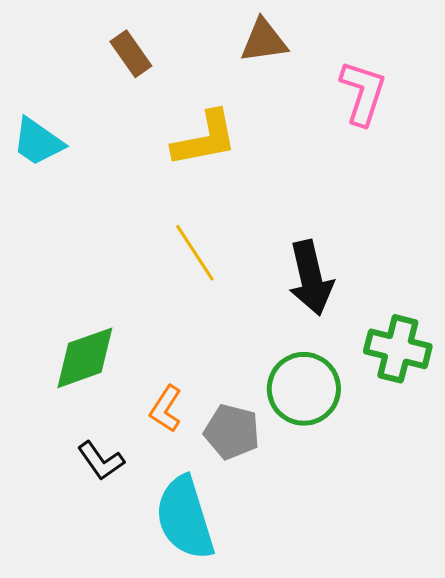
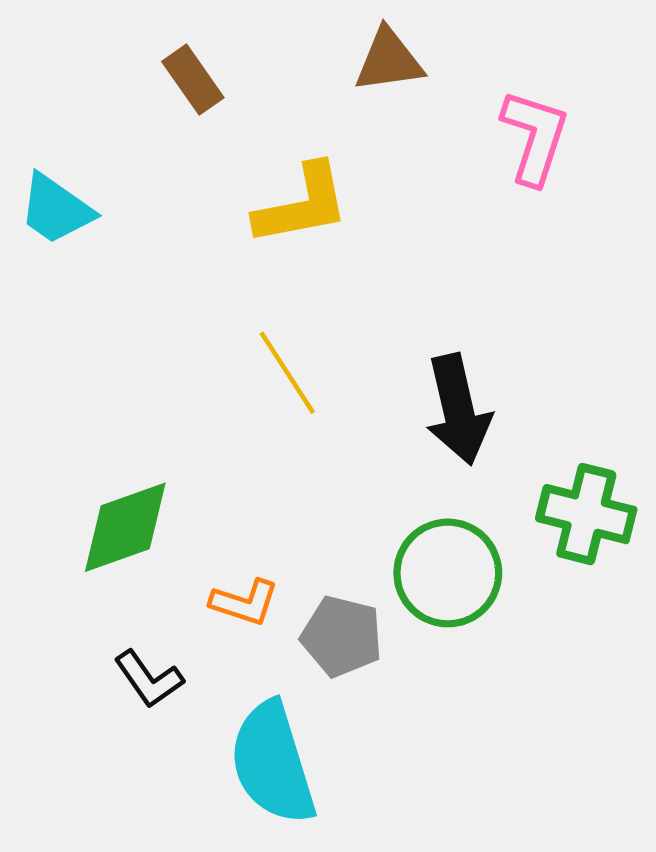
orange L-shape: (166, 409) -> (245, 602), turned -105

